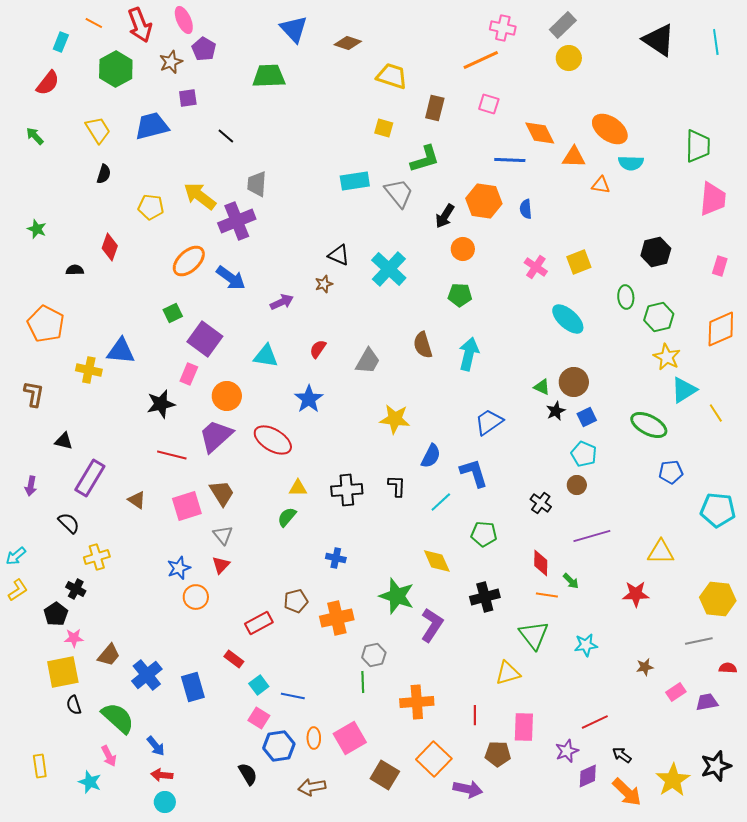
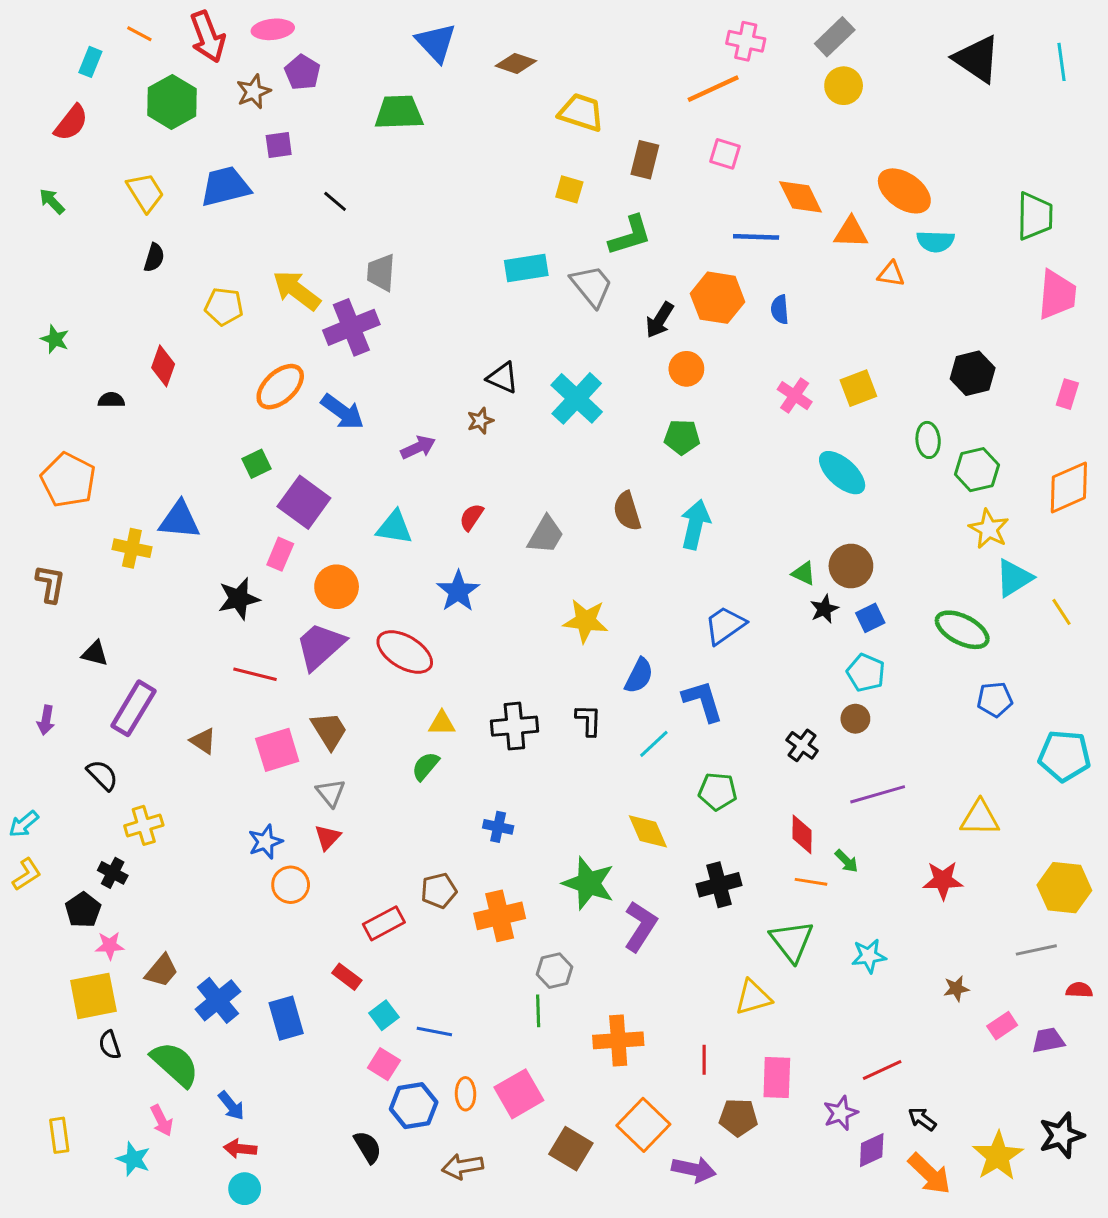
pink ellipse: (184, 20) -> (273, 29), turned -72

